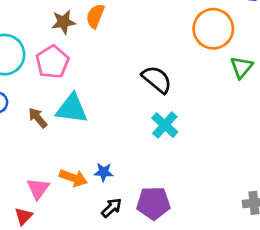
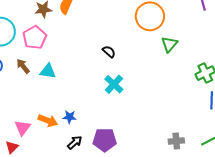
black semicircle: (157, 79) -> (109, 52), size x0.6
cyan triangle: (72, 109) -> (48, 71), size x0.7
brown arrow: (38, 118) -> (23, 66), moved

